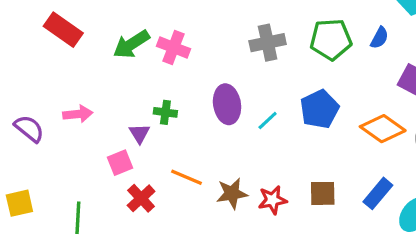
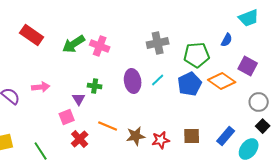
green pentagon: (331, 39) -> (197, 55), moved
cyan line: (268, 120) -> (158, 80), moved
orange diamond: (383, 129) -> (222, 81), moved
green line: (78, 218) -> (41, 151), turned -36

